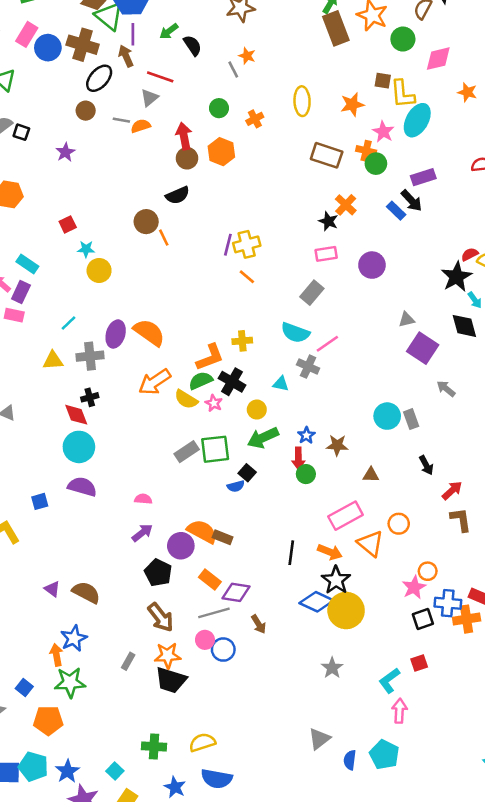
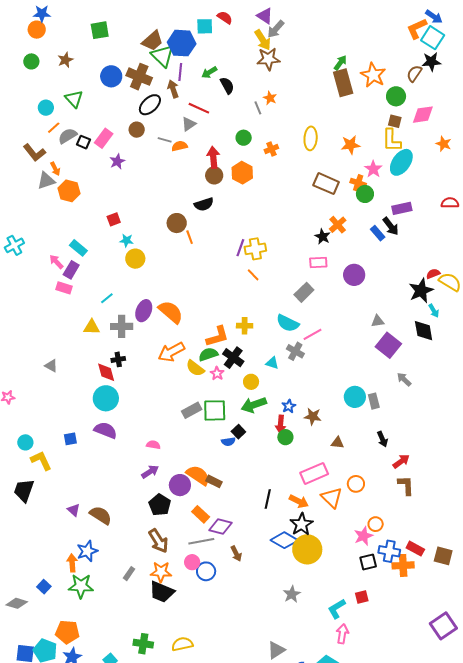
pink rectangle: (27, 34) -> (104, 138), moved
brown square: (383, 81) -> (395, 121), moved
orange pentagon: (48, 720) -> (67, 632), moved

